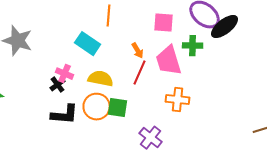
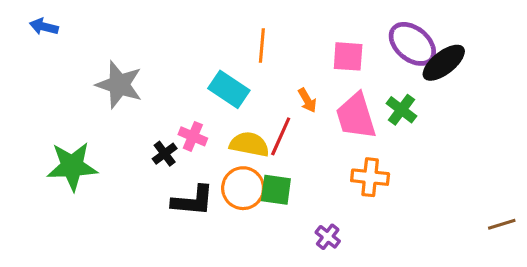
green cross: (193, 46) -> (401, 110), moved, turned 36
red line: (140, 73) -> (281, 136), moved
black cross: (58, 85) -> (165, 154), moved
purple cross: (151, 138) -> (328, 237), size x0.7

